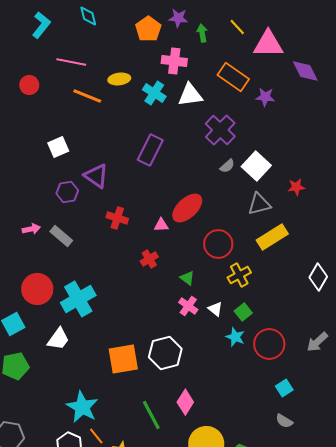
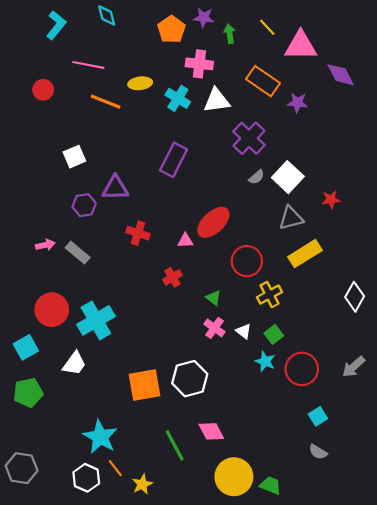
purple triangle: (96, 176) -> (115, 188), turned -36
pink diamond: (185, 402) -> (211, 431), turned -60

